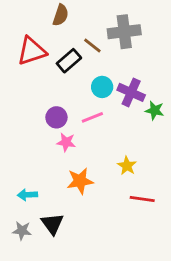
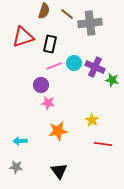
brown line: (92, 46) -> (67, 14), moved
black rectangle: (69, 61) -> (50, 44), turned -36
pink line: (92, 117) -> (54, 66), moved
black triangle: (52, 224) -> (59, 171), moved

